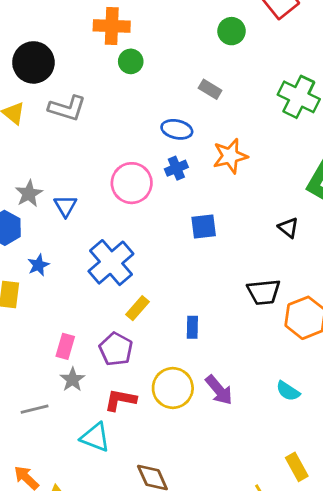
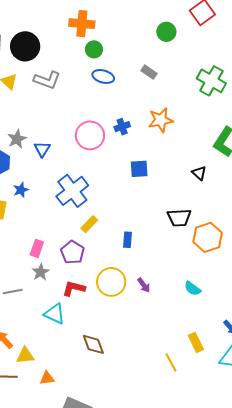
blue ellipse: (177, 129) -> (103, 76), moved
purple arrow: (219, 390) -> (144, 285), size x0.7

